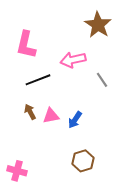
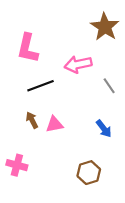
blue arrow: (75, 120) -> (104, 129), moved, turned -72
pink cross: (17, 171) -> (17, 165), moved

